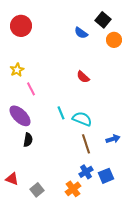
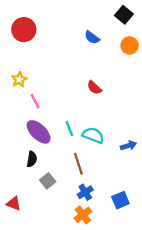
black square: (103, 20) -> (124, 15), moved
purple ellipse: (20, 116) -> (39, 132), moved
blue arrow: (113, 139) -> (128, 146), moved
brown line: (86, 144) -> (78, 164), moved
blue cross: (86, 172) -> (85, 192), moved
gray square: (37, 190) -> (48, 181), moved

